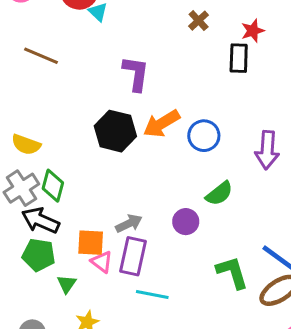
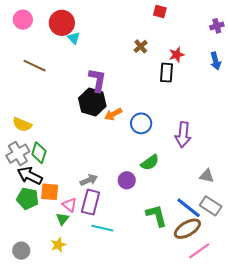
orange arrow: (162, 124) -> (113, 114), size x0.7
black hexagon: (115, 131) -> (92, 102), moved
orange square: (91, 243) -> (50, 192), moved
green triangle: (67, 284) -> (62, 219), moved

